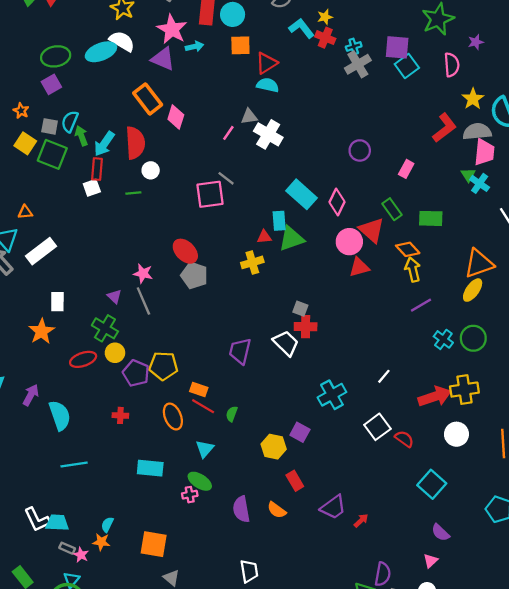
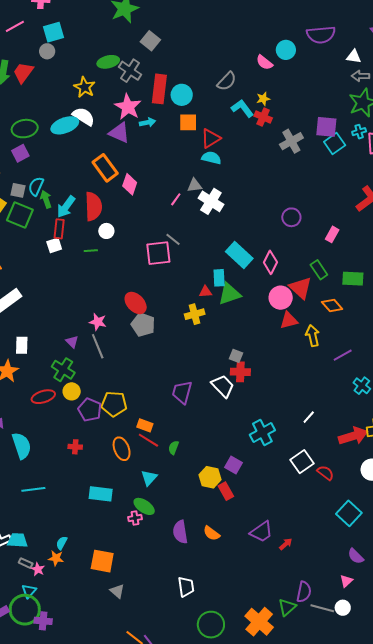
cyan cross: (354, 46) -> (359, 132), moved
yellow arrow: (413, 270) -> (313, 336), moved
red rectangle: (295, 481) -> (226, 491), moved

